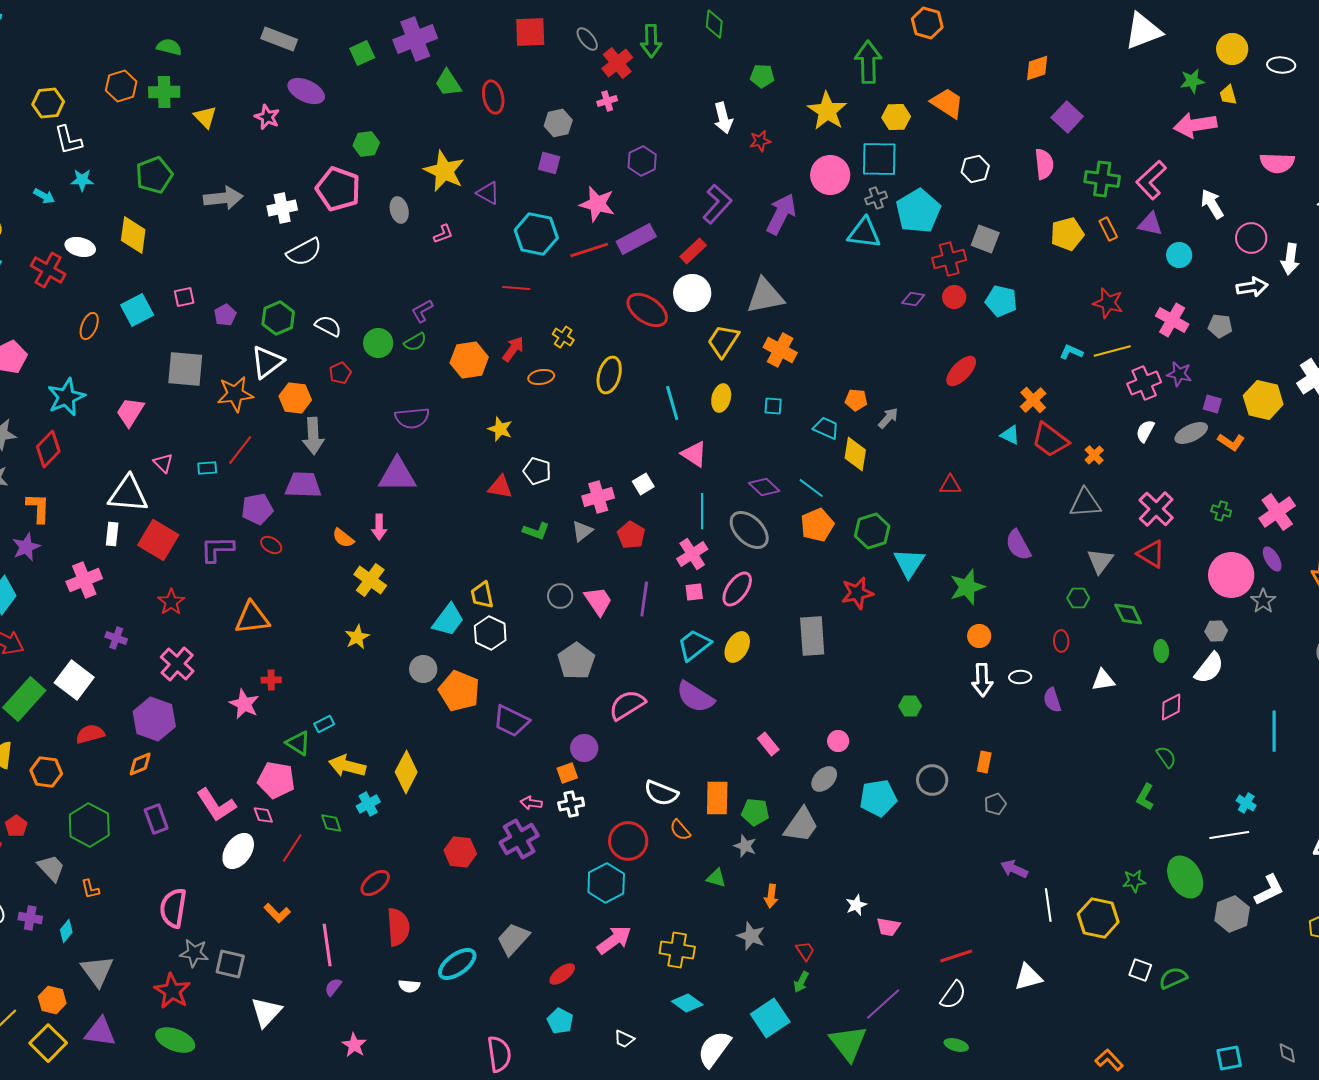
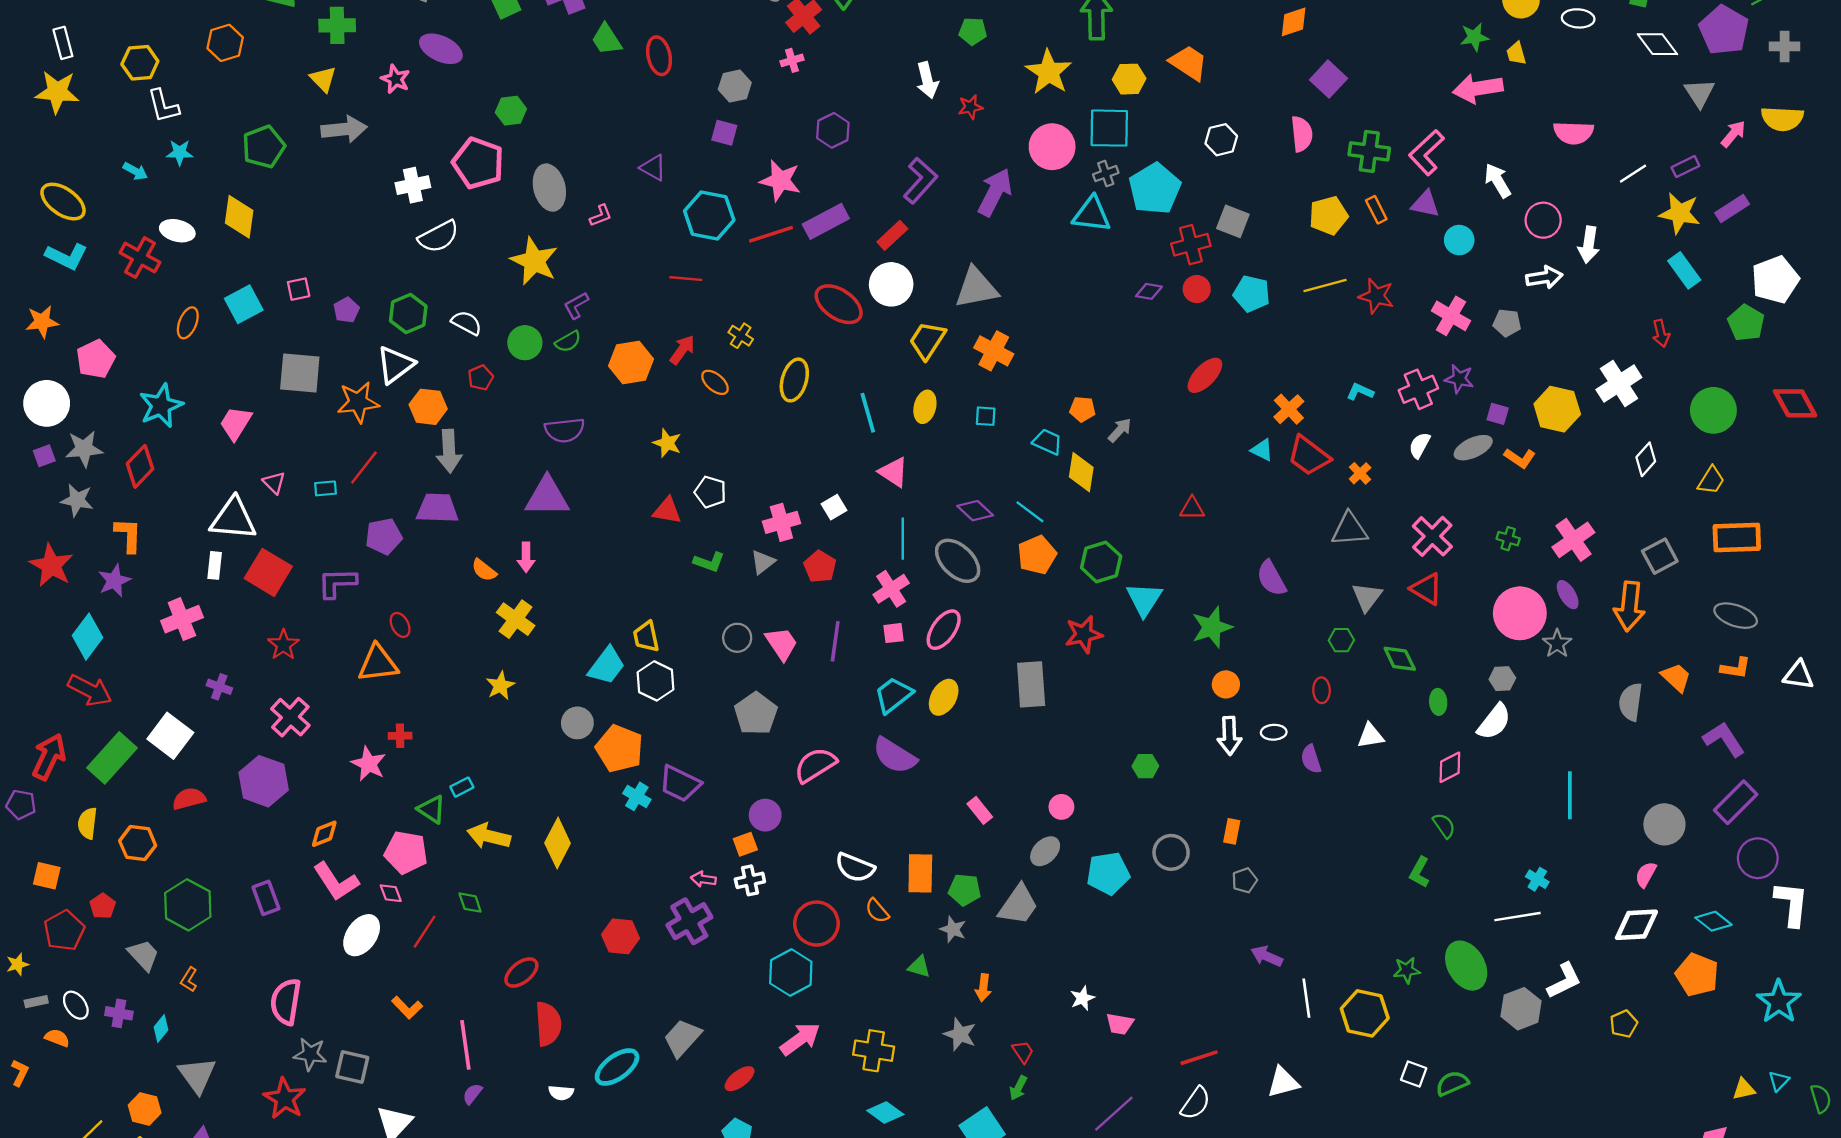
green cross: (164, 92) -> (337, 25), moved
yellow star: (444, 171) -> (534, 261), moved
gray arrow: (223, 198) -> (344, 129), moved
gray ellipse: (399, 210) -> (549, 188), size x1.5
yellow line: (1112, 351) -> (1325, 286), moved
cyan L-shape: (1071, 352) -> (1360, 392), moved
orange ellipse: (541, 377) -> (715, 382), turned 50
red ellipse: (271, 545) -> (400, 625), moved, turned 30
orange diamond: (140, 764) -> (324, 834), moved
cyan cross: (368, 804) -> (637, 796), moved, turned -30
orange L-shape: (90, 889) -> (189, 980), turned 45

